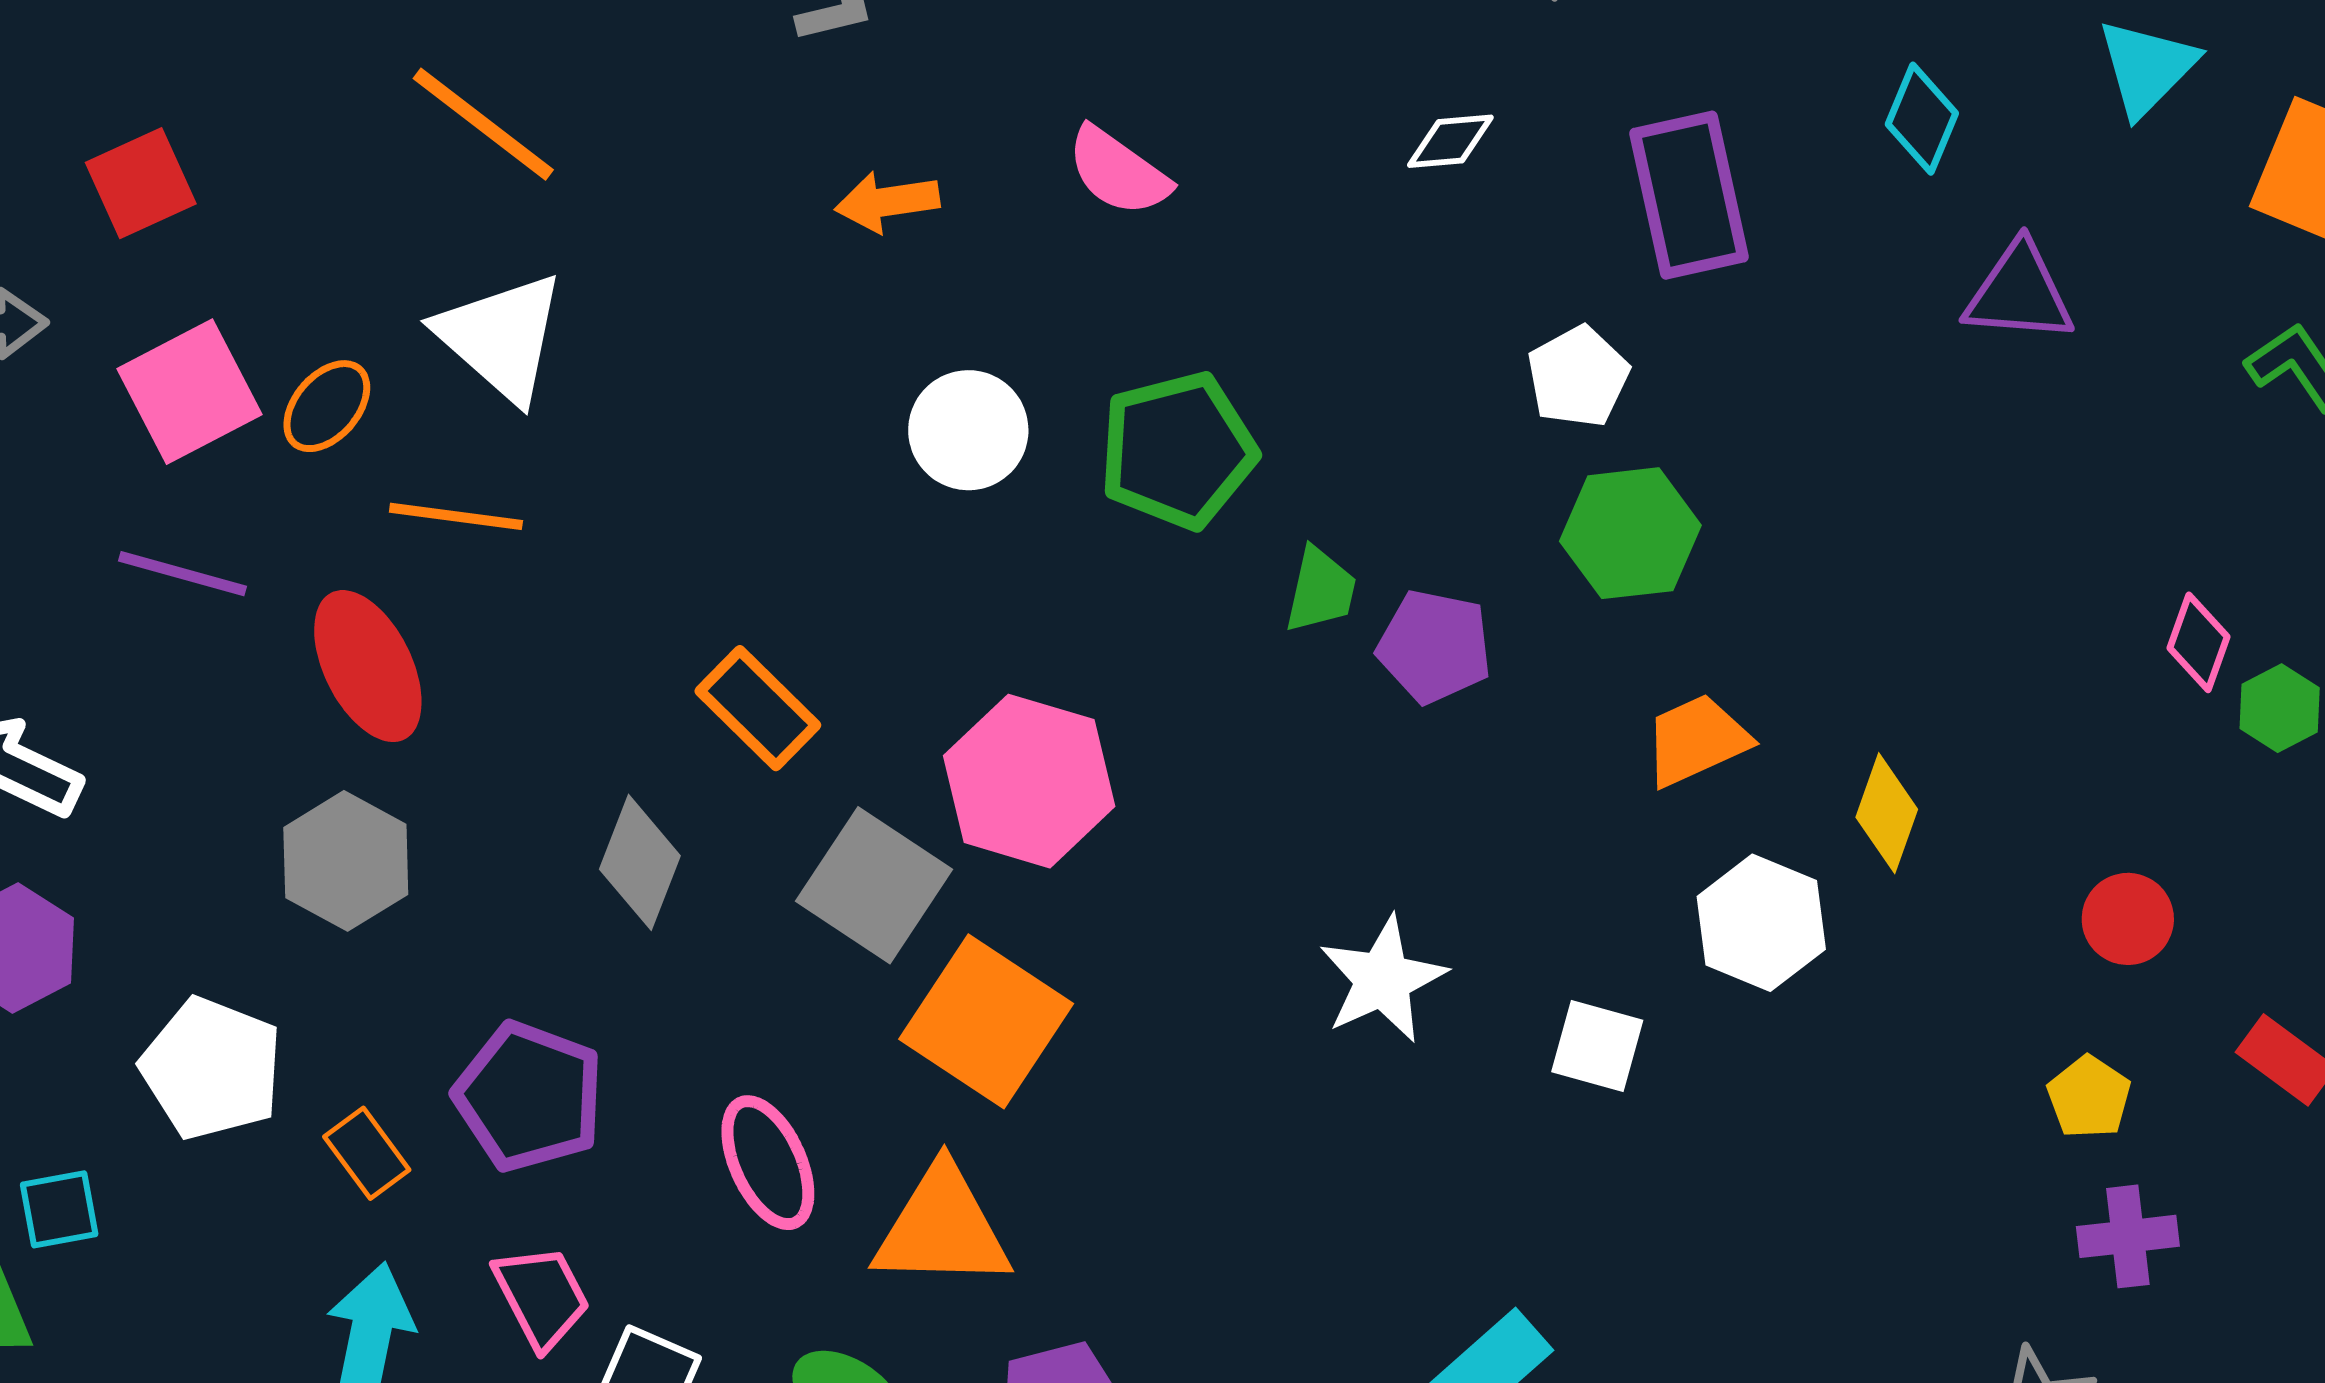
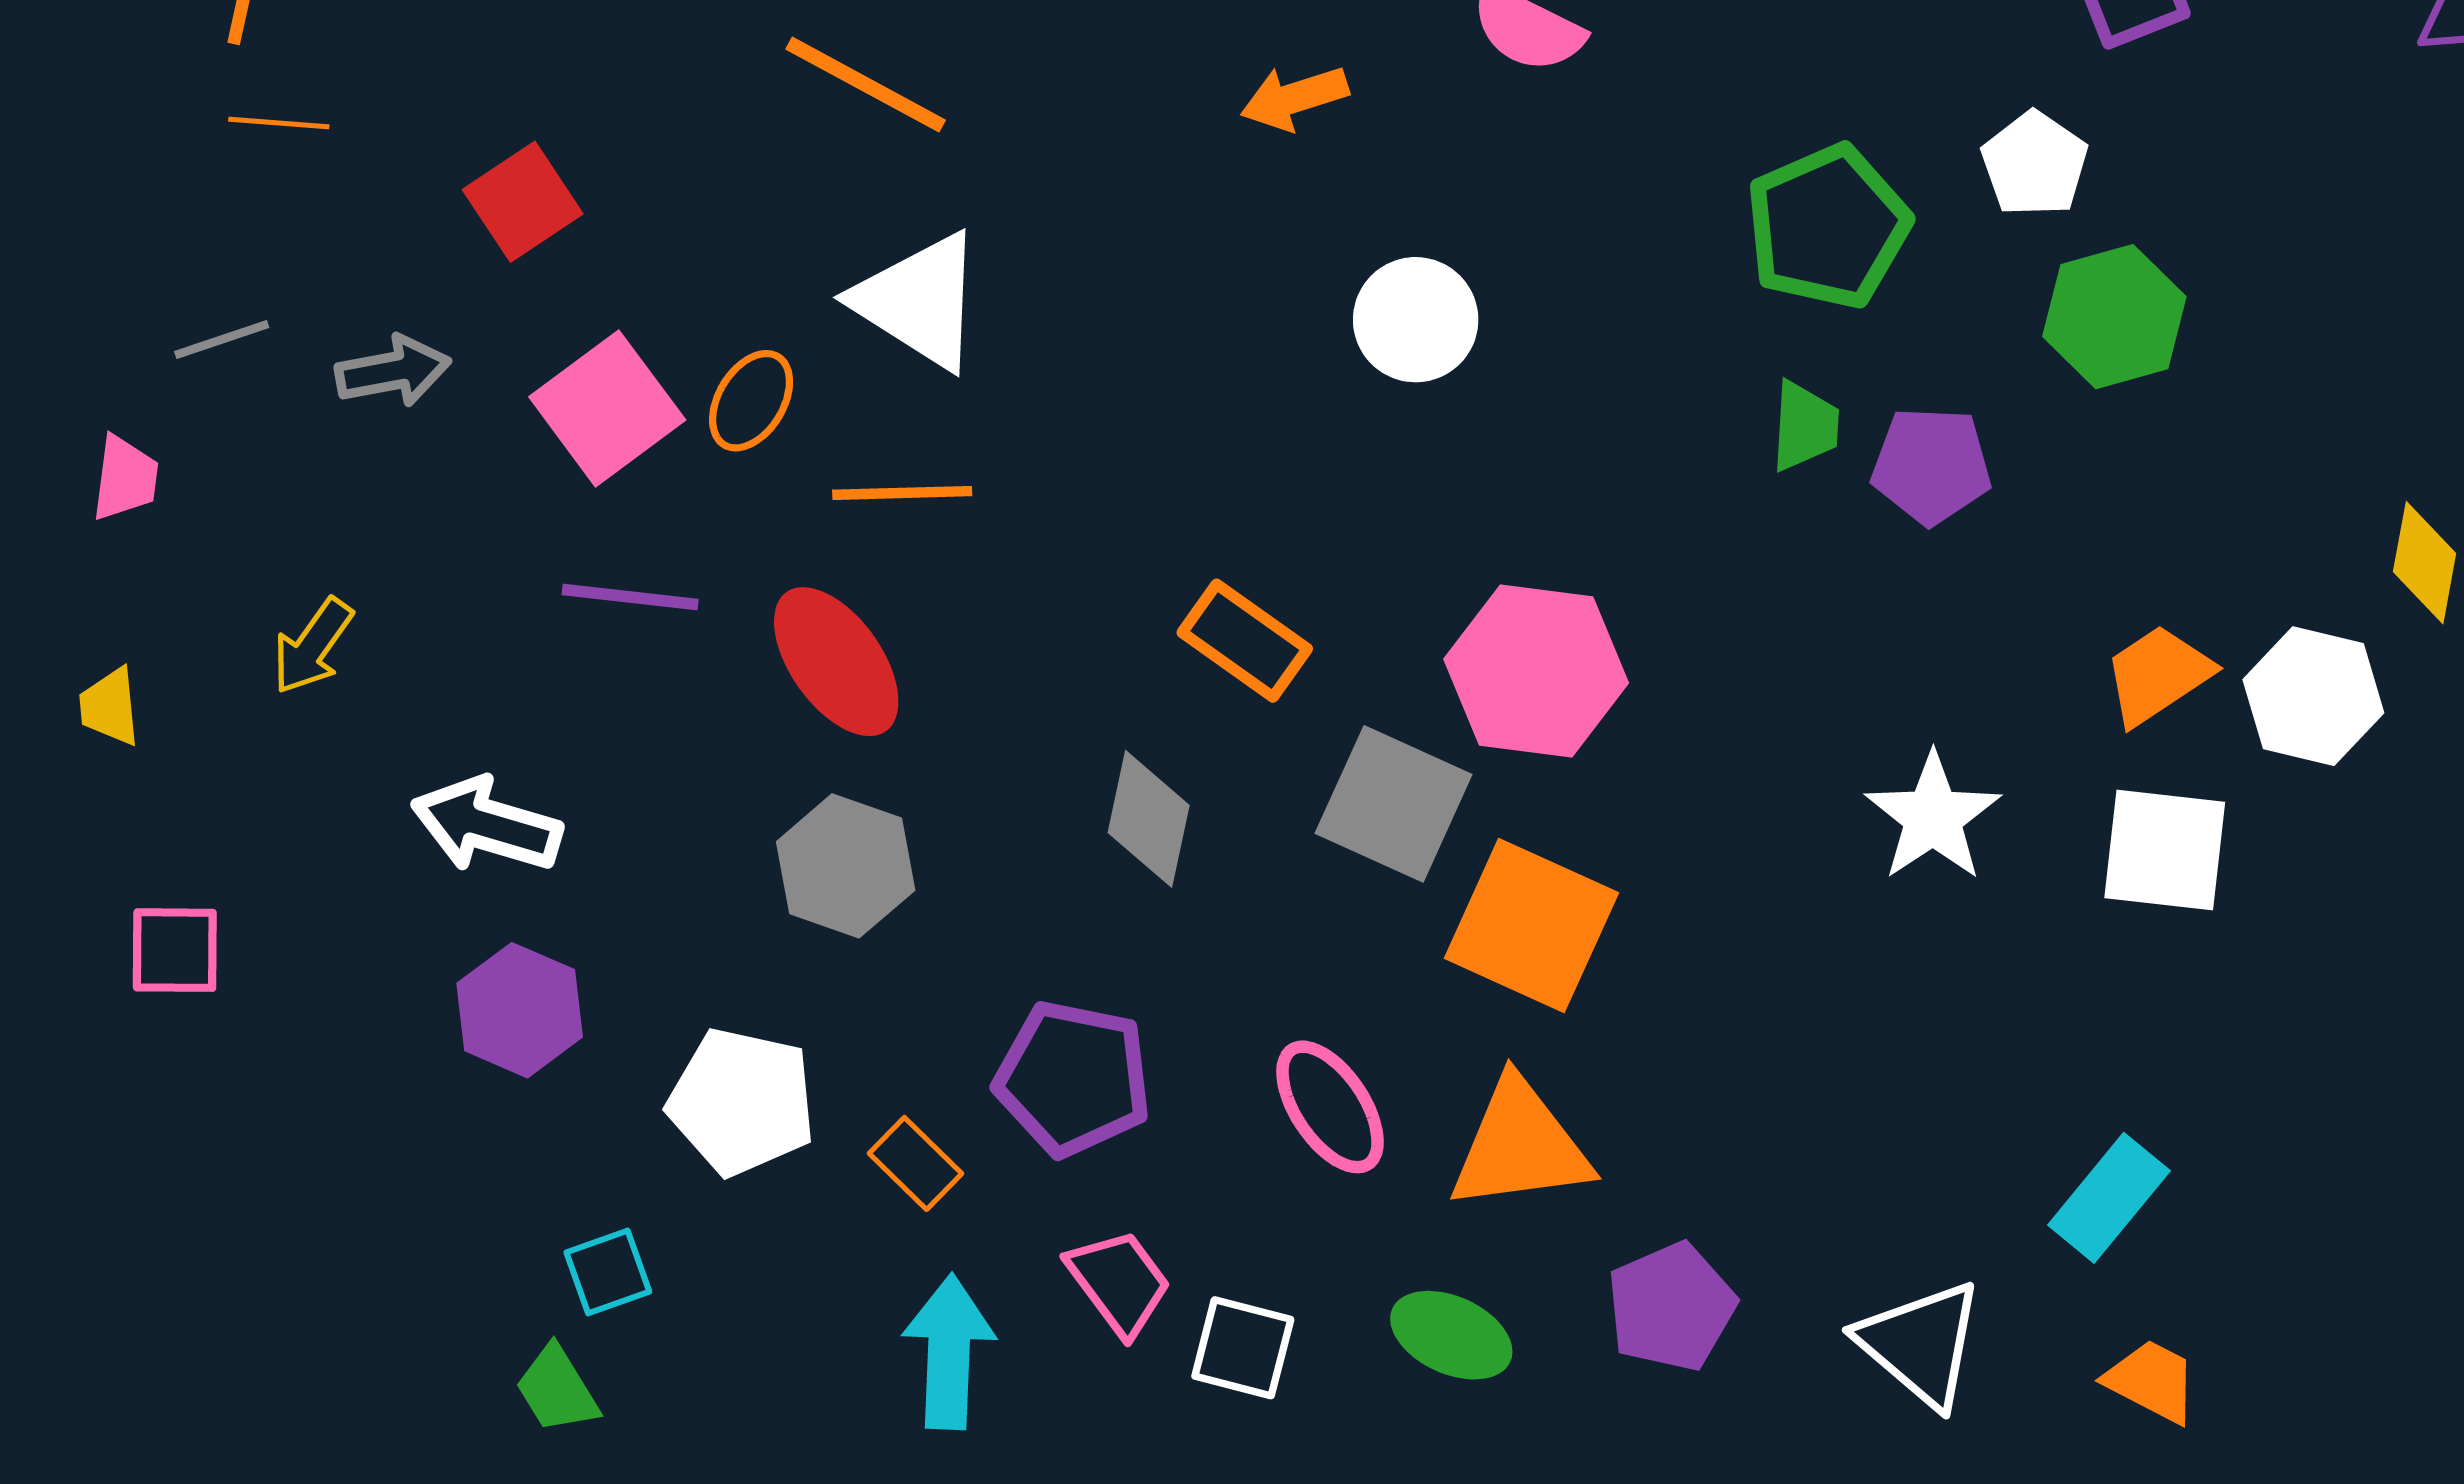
green pentagon: (1178, 450) -> (1828, 227), moved
orange trapezoid: (1696, 740) -> (2158, 675), moved
white square: (1597, 1046) -> (2165, 850), size x1.4

